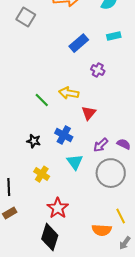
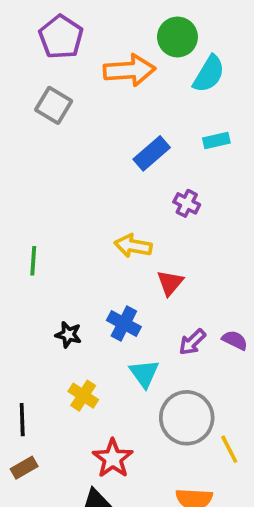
green line: (42, 100) -> (33, 261), moved, turned 49
gray circle: (111, 173) -> (187, 418), moved
yellow line: (121, 216) -> (229, 449), moved

